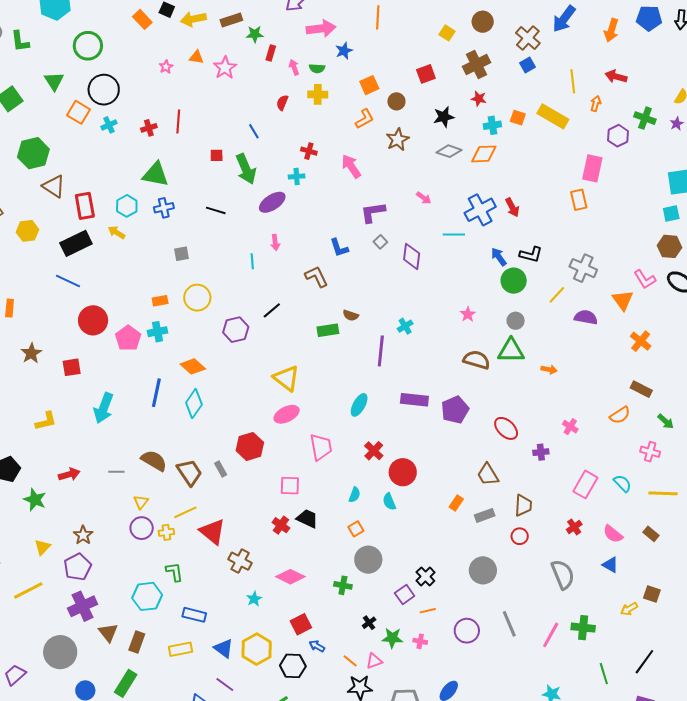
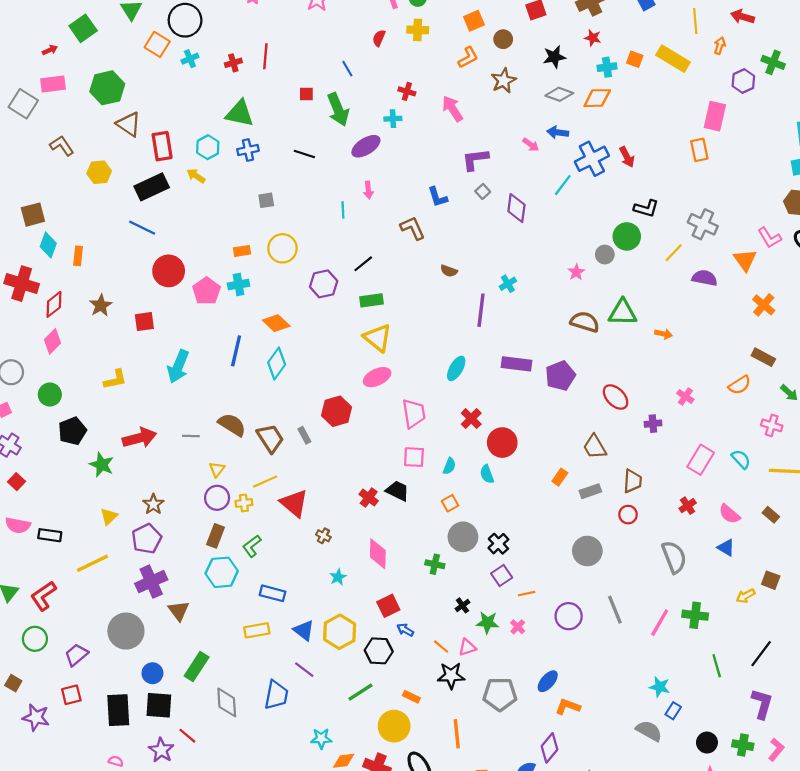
cyan line: (454, 235) -> (563, 185), turned -55
blue arrow: (499, 257) -> (558, 132), moved, turned -48
gray circle: (516, 321) -> (605, 255), moved
green rectangle: (328, 330) -> (372, 300), moved
red arrow: (69, 474) -> (139, 438), size x1.4
pink square: (290, 486) -> (414, 457), moved
brown cross: (240, 561) -> (323, 536), size x0.6
green L-shape: (174, 572) -> (252, 546), turned -120
pink diamond: (290, 577) -> (378, 554), turned 64
black cross: (425, 577) -> (498, 544), moved
pink cross: (420, 641) -> (518, 627), turned 32
brown rectangle: (137, 642) -> (215, 536), moved

